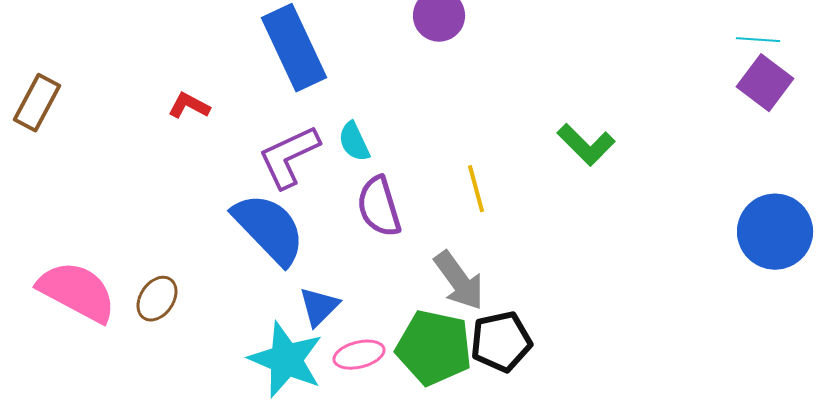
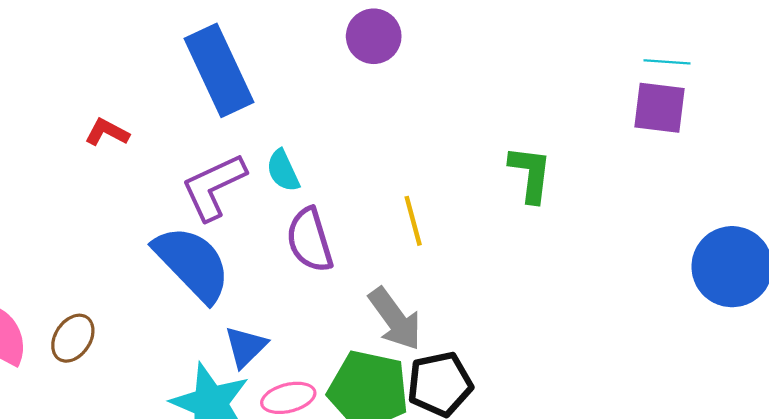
cyan line: (758, 40) -> (667, 62), moved
purple square: (765, 83) -> (660, 108), moved, turned -30
green L-shape: (586, 145) -> (530, 174), turned -128

